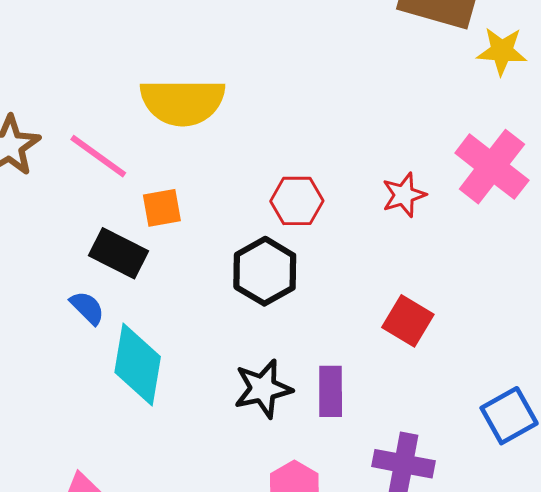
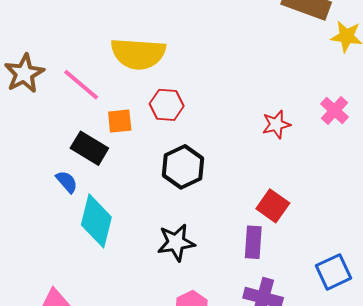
pink cross: (492, 167) -> (334, 110), size x0.6
red hexagon: (297, 201) -> (167, 105), moved
purple rectangle: (331, 391) -> (253, 242), moved

